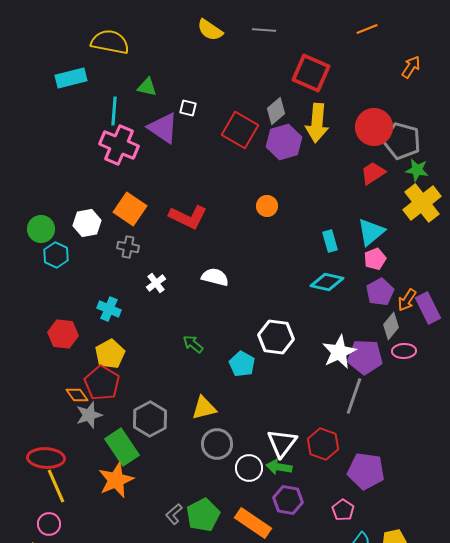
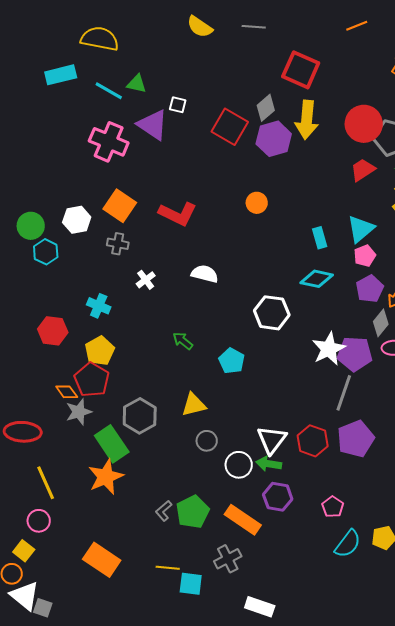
cyan line: (114, 111) -> (109, 91), moved, turned -64
white hexagon: (276, 337) -> (272, 313), moved
gray circle: (217, 444) -> (207, 441), size x0.7
red ellipse: (46, 458) -> (23, 432), moved
purple pentagon: (366, 471) -> (356, 439), moved, turned -30

